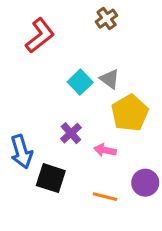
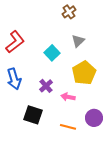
red L-shape: (40, 36) -> (15, 42), moved
gray triangle: (110, 79) -> (78, 41), moved, turned 40
blue arrow: (21, 152) -> (14, 79), moved

